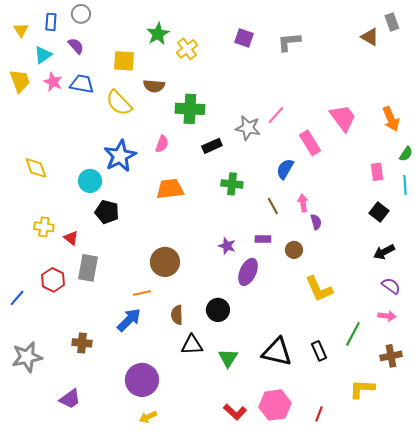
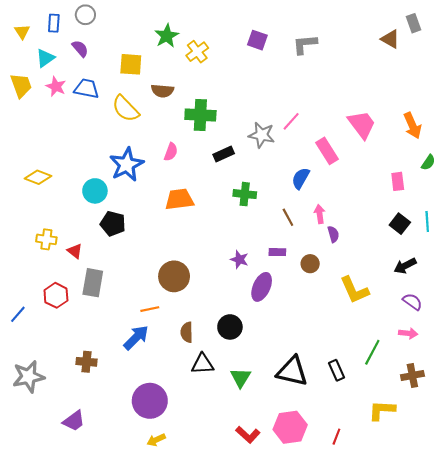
yellow diamond: (36, 168) -> (38, 177), turned -50
cyan line: (405, 185) -> (427, 222), moved
yellow L-shape: (319, 289) -> (354, 290), moved

